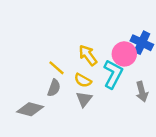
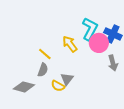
cyan L-shape: (113, 74) -> (90, 29), moved
yellow semicircle: (83, 80) -> (58, 86), moved
gray arrow: (142, 92) -> (113, 63), moved

